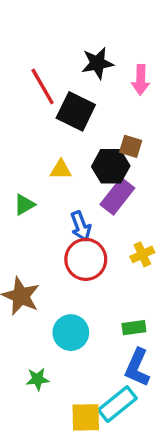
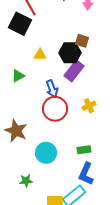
black square: (76, 111) -> (20, 24), moved

